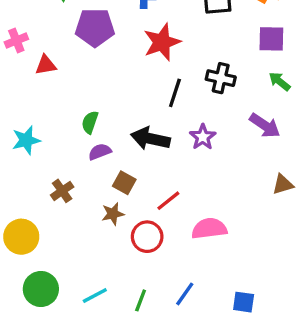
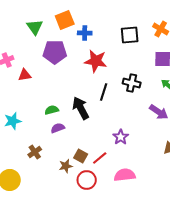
red star: (162, 42) -> (96, 61), turned 30
green semicircle: (90, 122) -> (52, 110), turned 56
purple star: (203, 137) -> (121, 137), moved
black arrow: (150, 139) -> (81, 108), moved, turned 50
brown square: (124, 183) -> (81, 156), moved

